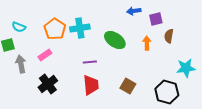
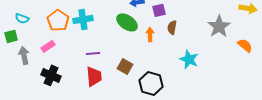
green ellipse: (115, 40) -> (127, 22), moved
cyan star: (186, 68) -> (189, 59), turned 30
black cross: (48, 84) -> (51, 75), turned -30
brown square: (128, 86) -> (125, 66), moved
black hexagon: (167, 92) -> (151, 83), moved

